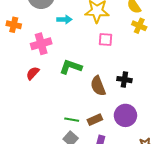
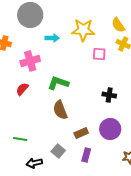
pink square: (105, 39) -> (99, 54), moved
brown semicircle: (98, 86) -> (60, 110), moved
green line: (72, 120) -> (20, 139), moved

